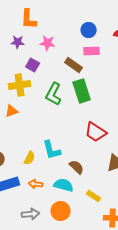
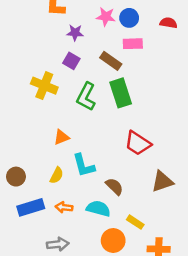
purple star: (18, 42) -> (75, 33), moved
pink star: (48, 43) -> (106, 17), moved
purple square: (33, 65) -> (71, 61), moved
yellow cross: (20, 85) -> (44, 86), turned 30
orange triangle: (12, 111) -> (61, 137), moved
orange circle: (61, 211) -> (113, 241), moved

